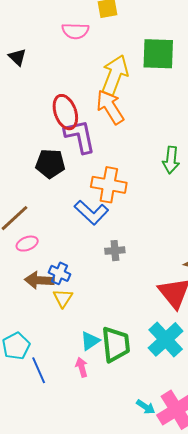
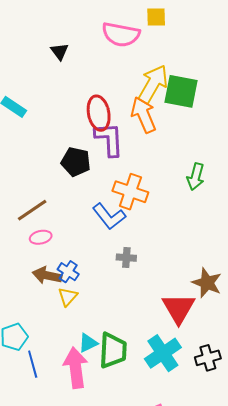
pink semicircle: (75, 31) -> (121, 34), size x1.4
green square: (158, 54) -> (181, 91), moved
pink arrow: (82, 367) -> (76, 368), size x2.0

